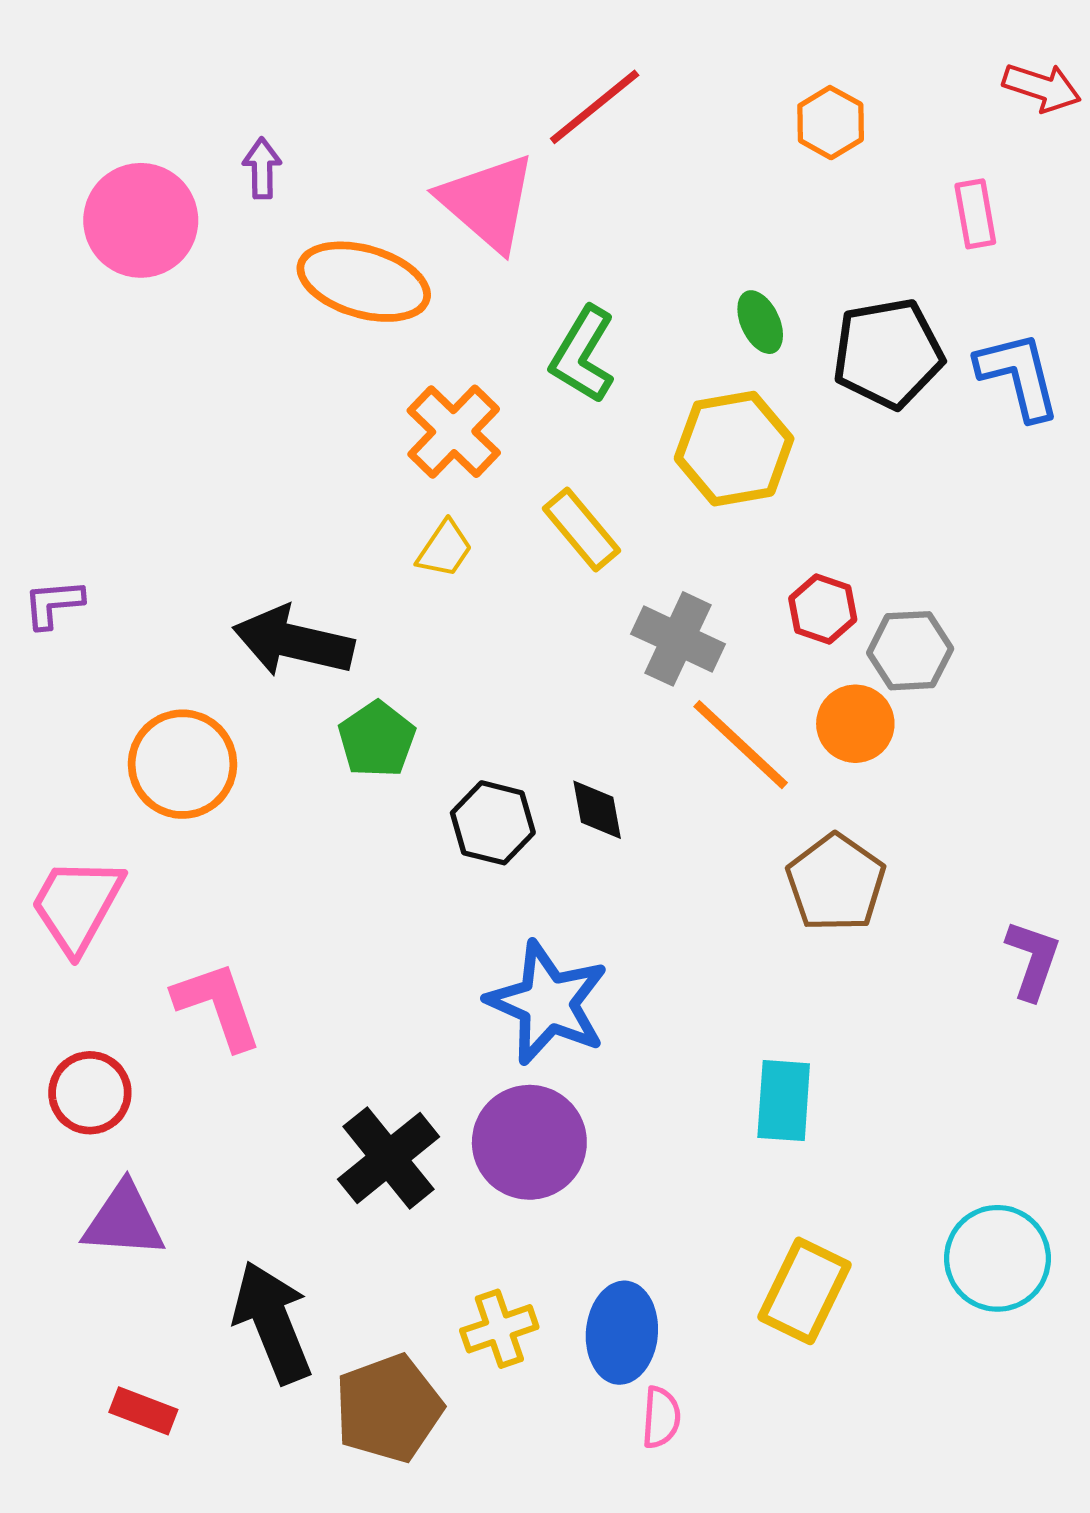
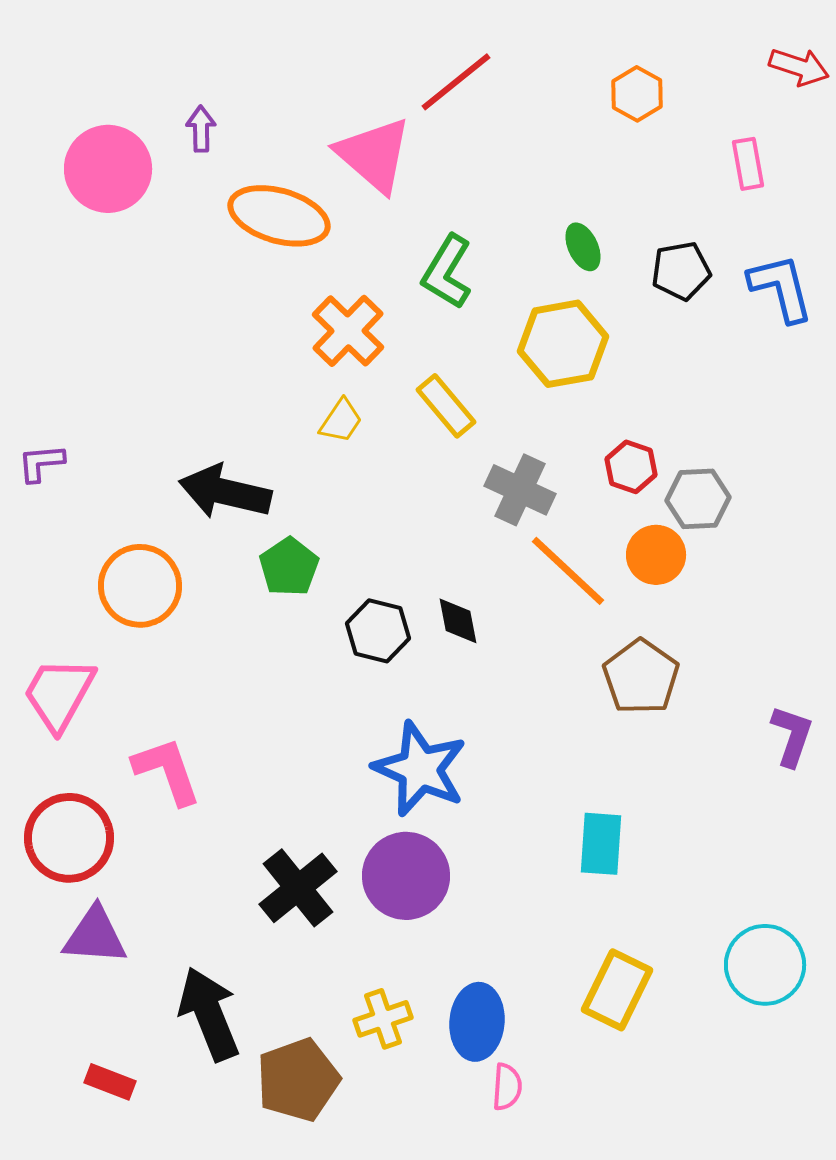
black pentagon: (888, 353) -> (681, 271), size x0.7
red circle: (90, 1093) -> (69, 838), size x1.4

